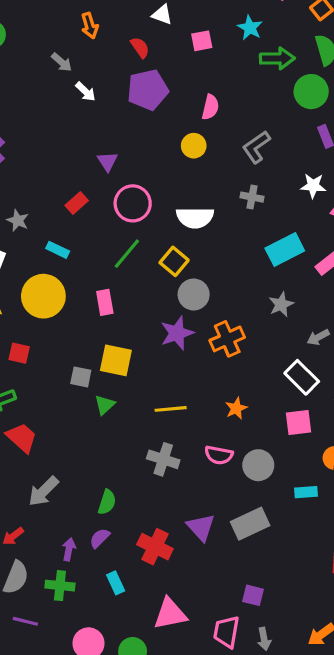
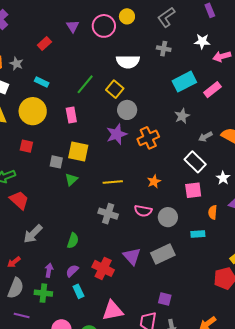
red rectangle: (77, 203) -> (44, 43), moved
pink circle: (133, 203) -> (104, 26), moved
red square: (19, 353) -> (26, 146), moved
purple semicircle: (100, 538) -> (72, 271), moved

